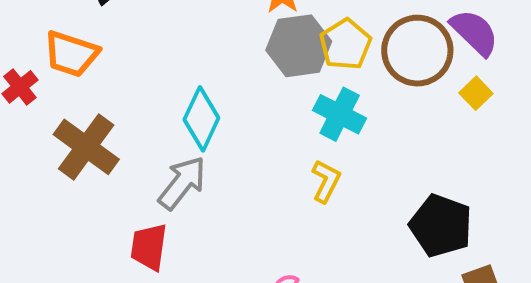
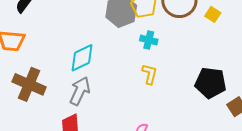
cyan cross: (340, 114) -> (149, 40), size x0.7
cyan diamond: (201, 119) -> (82, 58), turned 52

